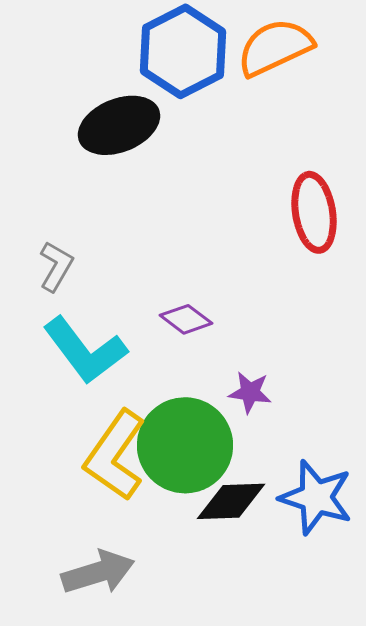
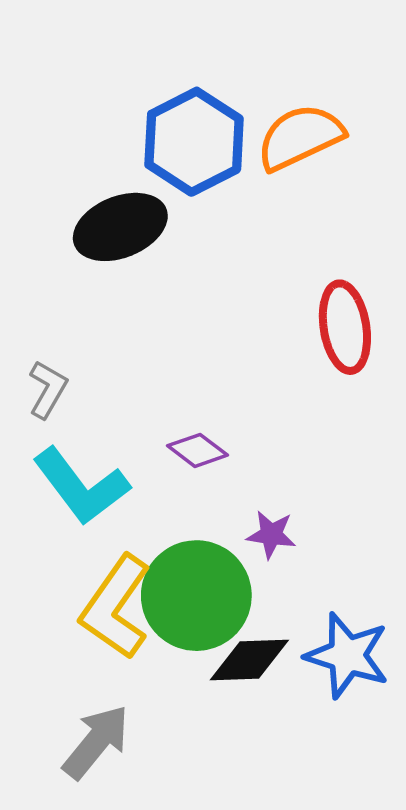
gray arrow: (98, 572) -> (96, 742), turned -34

